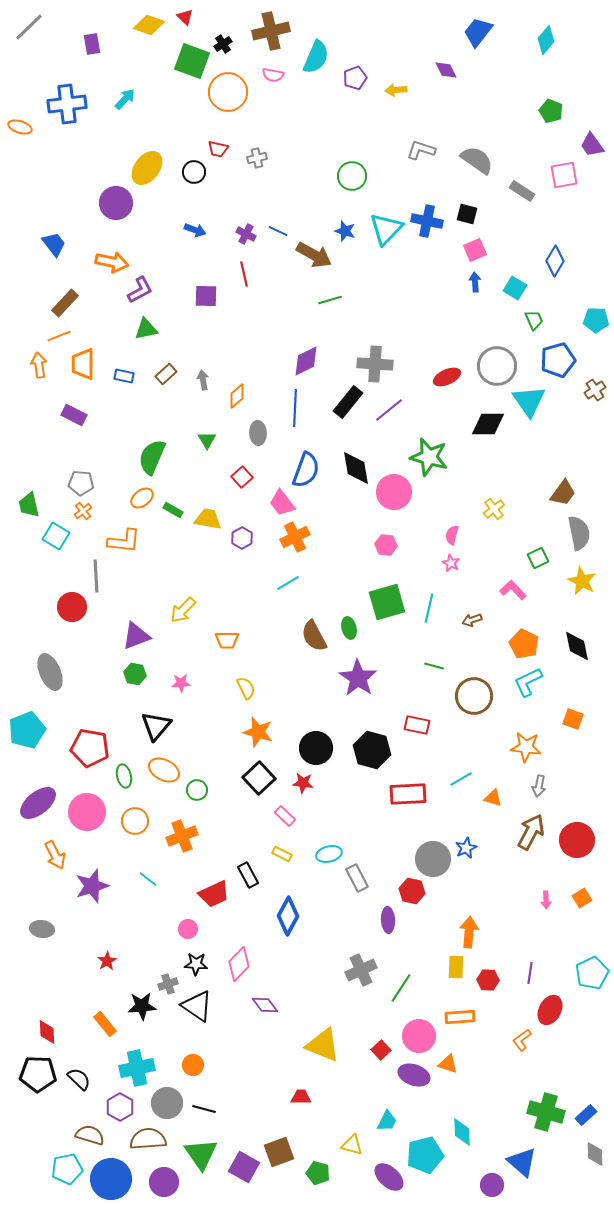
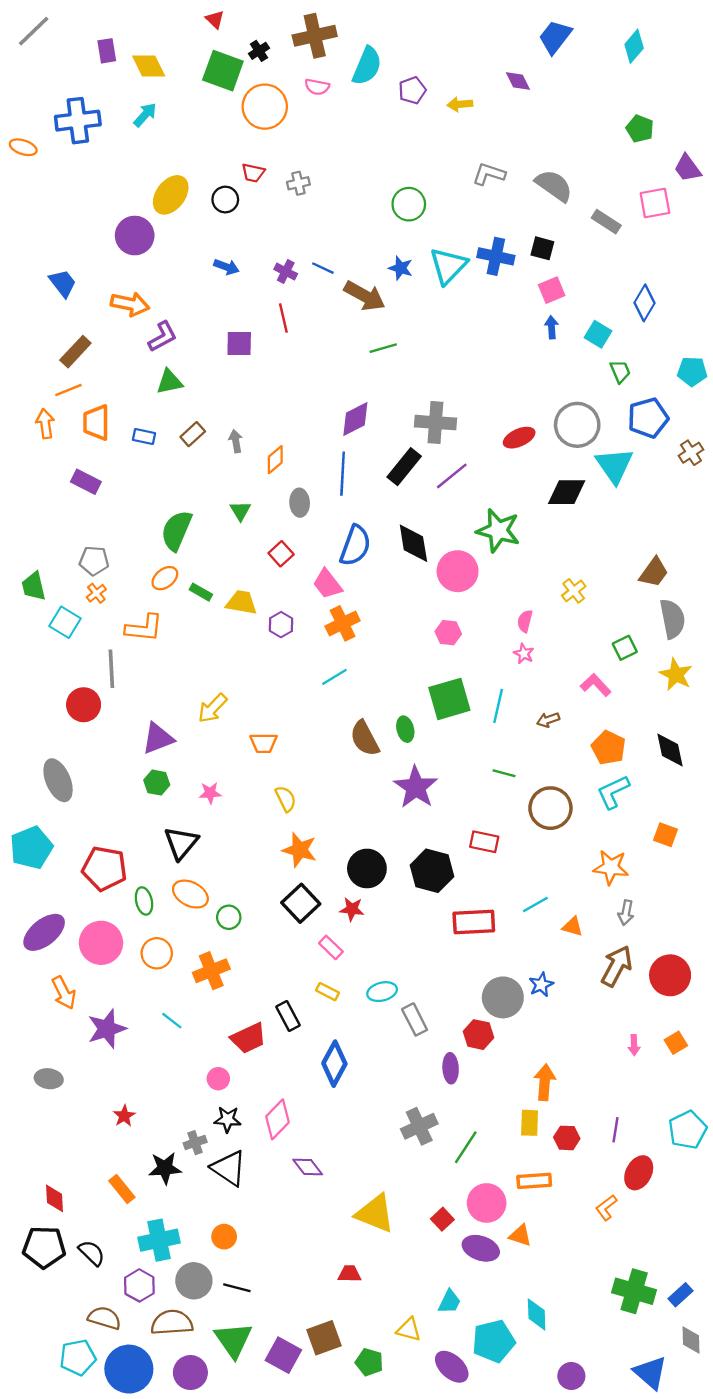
yellow diamond: (149, 25) -> (149, 66), moved, turned 44
blue triangle: (522, 1162) -> (650, 1373), moved

